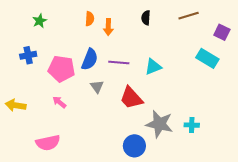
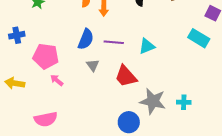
blue cross: (28, 55) -> (17, 35), moved
pink pentagon: (61, 69) -> (46, 56), moved

